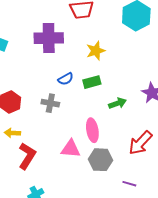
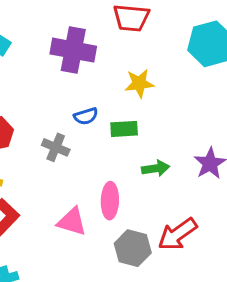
gray hexagon: (101, 160) -> (133, 248), moved

